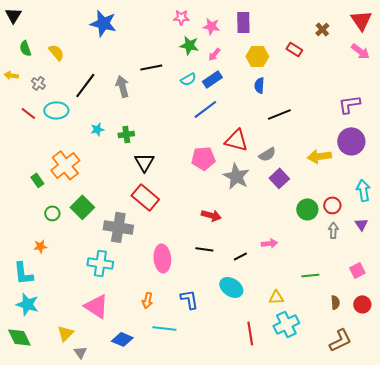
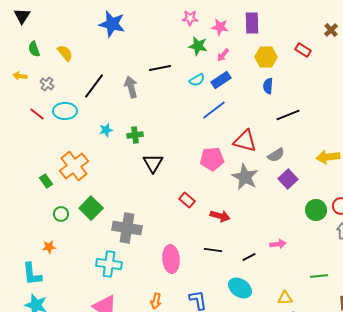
red rectangle: (145, 197) -> (187, 200), moved, size x0.6

